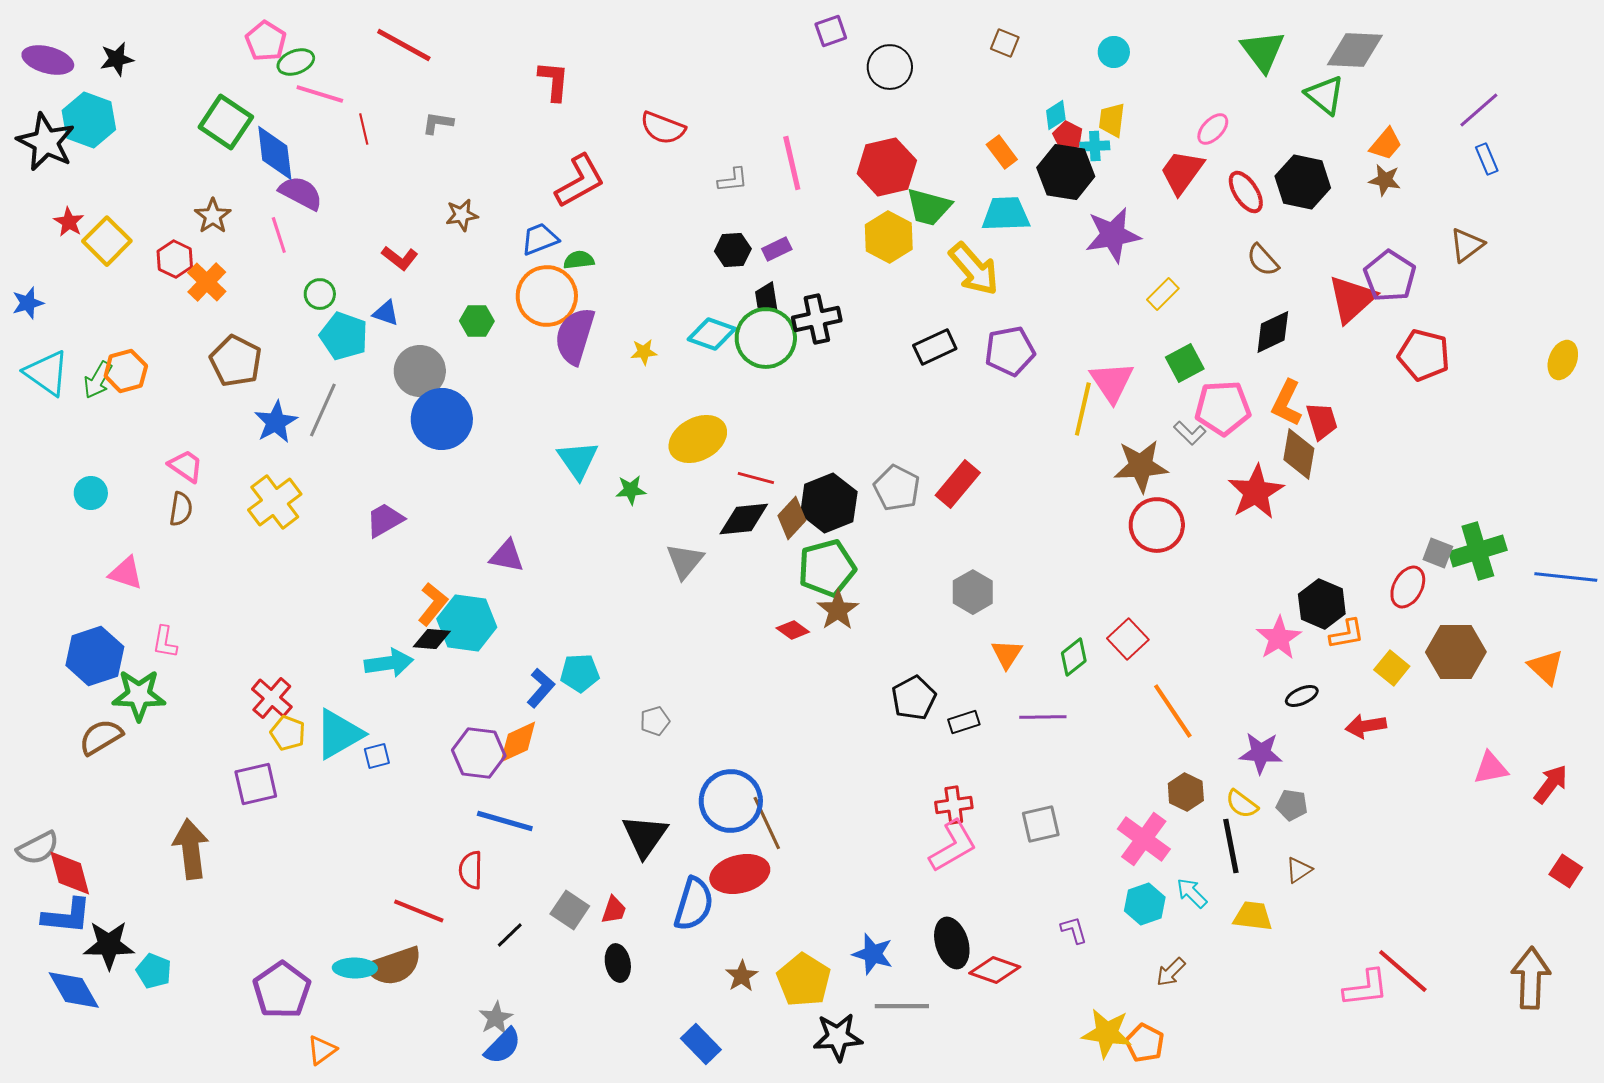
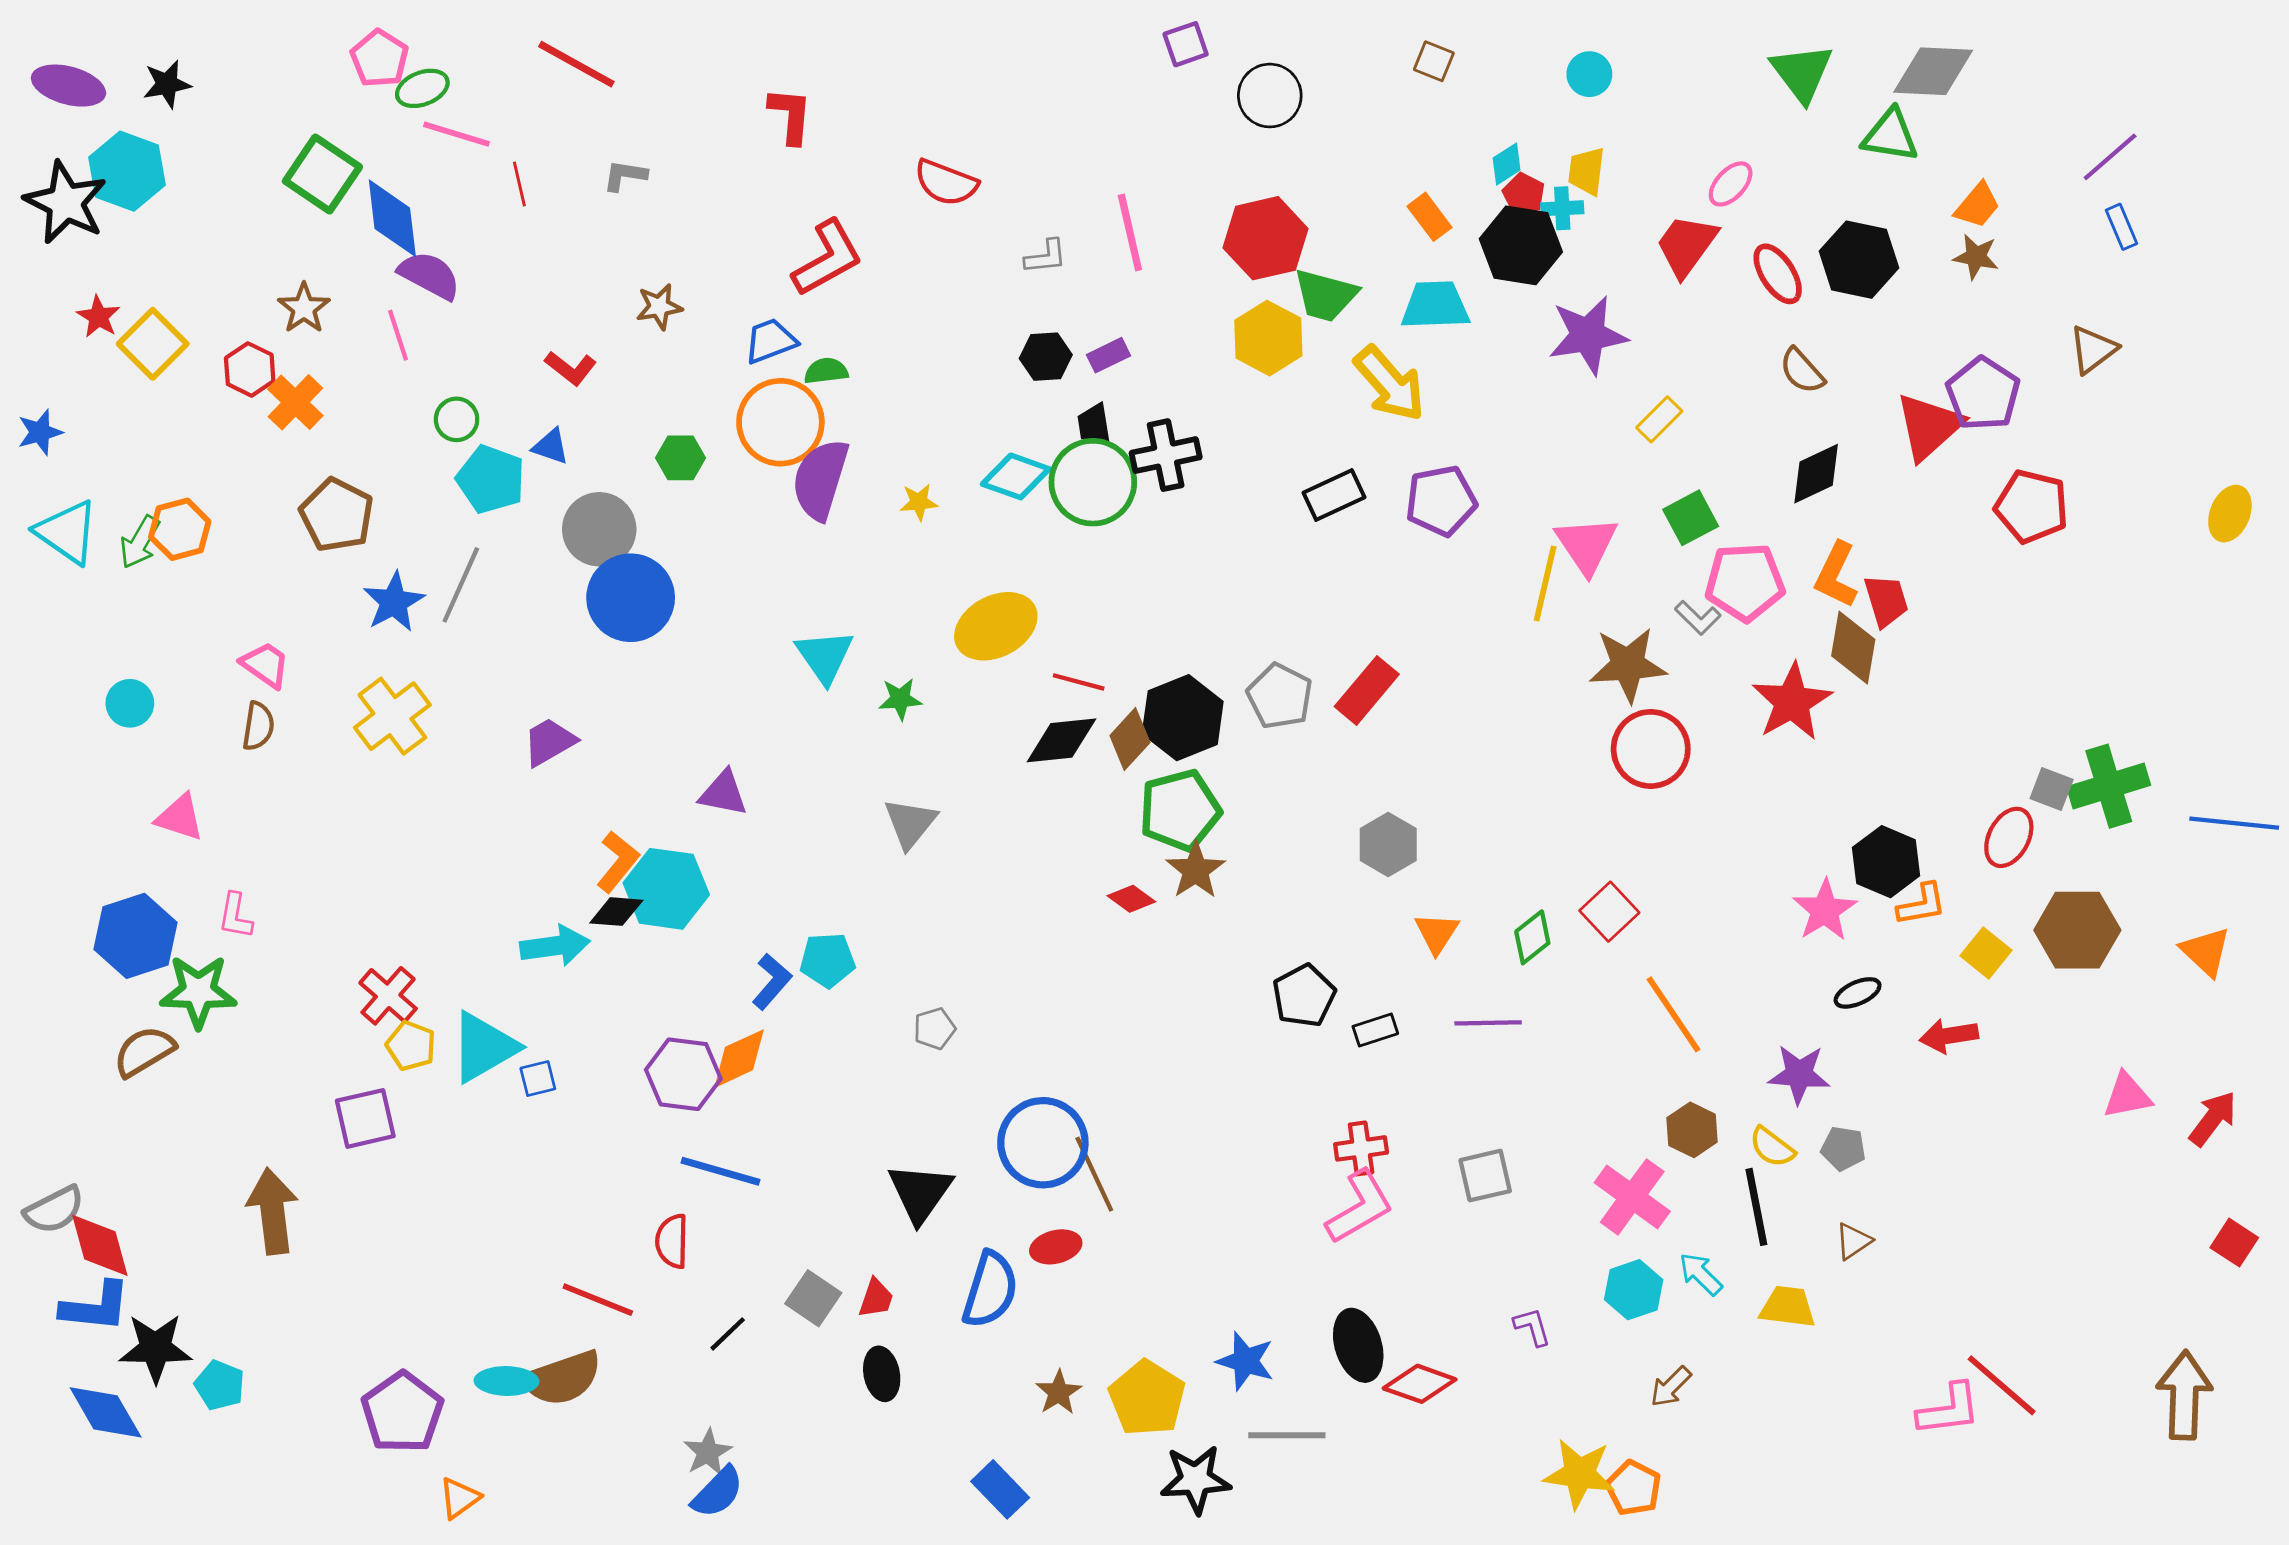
green triangle: (1325, 95) -> (1890, 135), turned -30
gray triangle: (685, 561) -> (910, 823), moved
red ellipse: (740, 874) -> (1056, 1247), size x0.6

